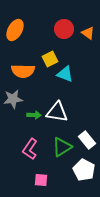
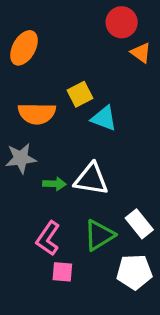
red circle: (64, 29) -> (122, 22), moved
white pentagon: (84, 170) -> (134, 272), turned -30
pink square: (41, 180) -> (62, 272), moved

